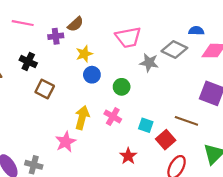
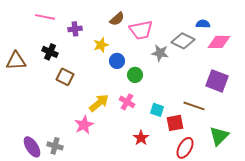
brown semicircle: (75, 24) -> (117, 19), moved
blue circle: (92, 75) -> (117, 61), moved
yellow arrow: (82, 118) -> (99, 103), turned 35
red square: (166, 140) -> (175, 123), turned 30

